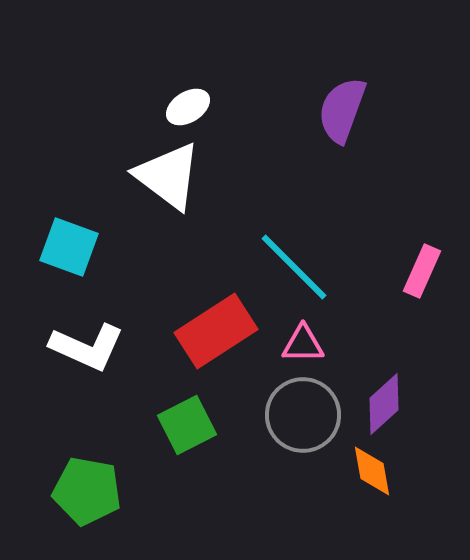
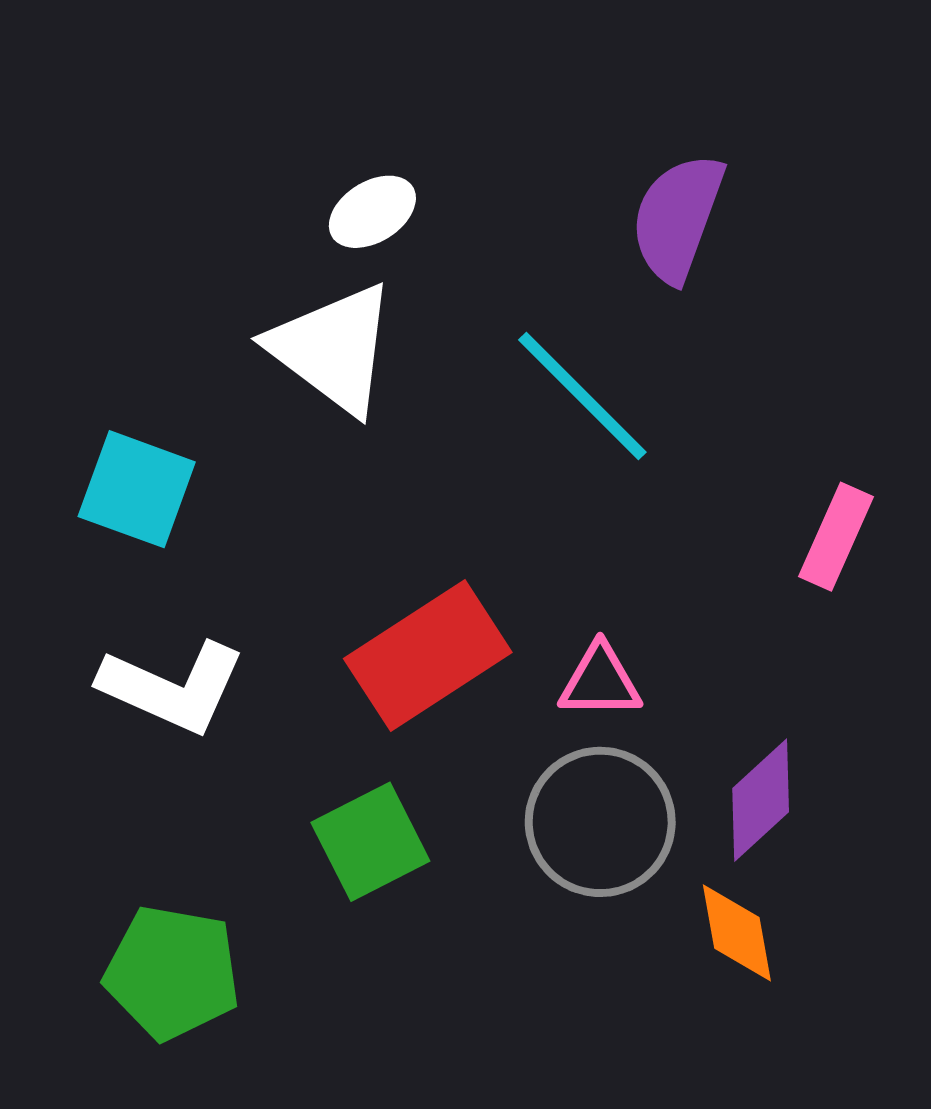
cyan line: (294, 267) -> (582, 396), moved

